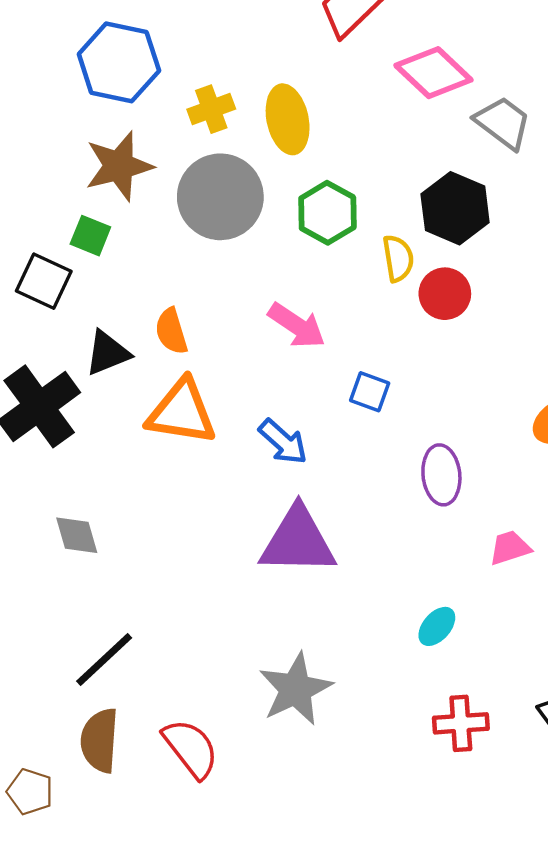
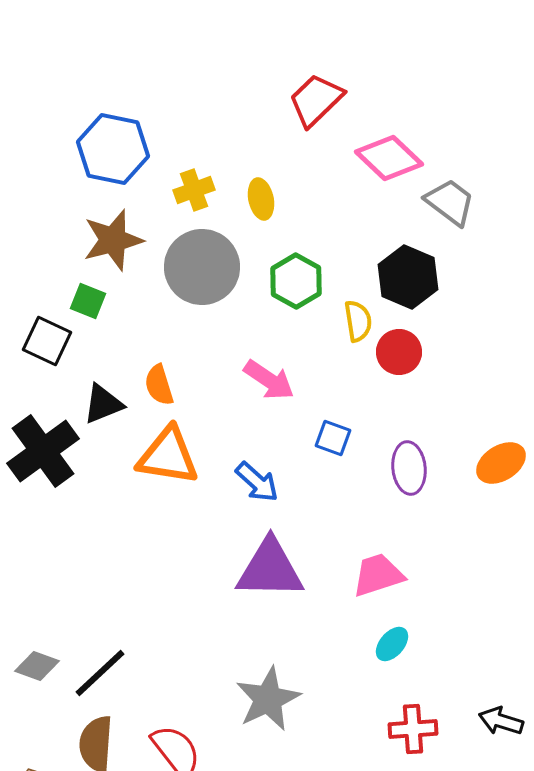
yellow ellipse: (288, 119) -> (261, 199), size x0.7
purple ellipse: (441, 475) -> (409, 468), moved
gray diamond: (77, 535) -> (37, 666), moved, turned -54
pink trapezoid: (510, 548) -> (378, 575), moved, size x1.4

